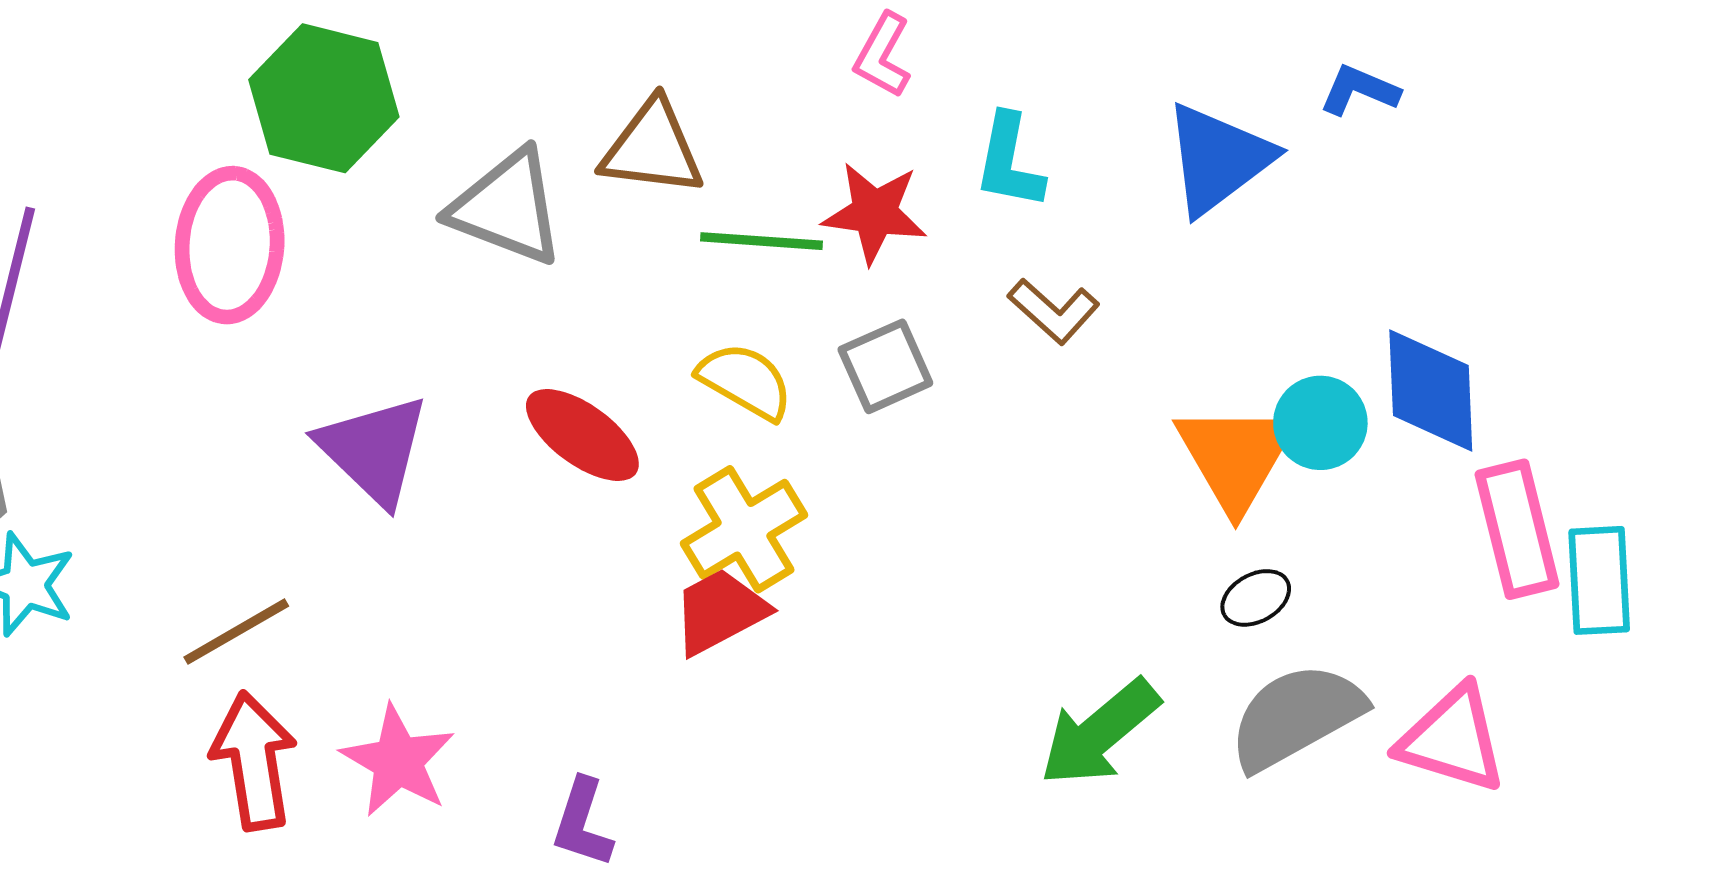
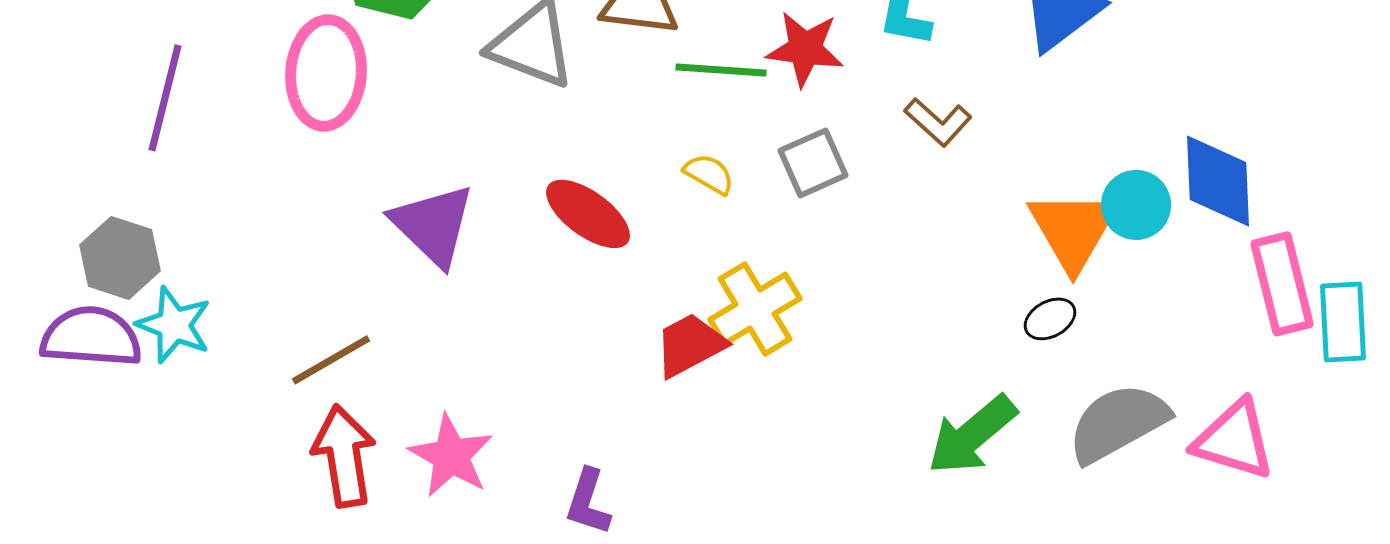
yellow semicircle: (745, 381) -> (709, 174), size x0.7
yellow cross: (744, 529) -> (755, 309), moved
black ellipse: (1256, 598) -> (1050, 319), moved

